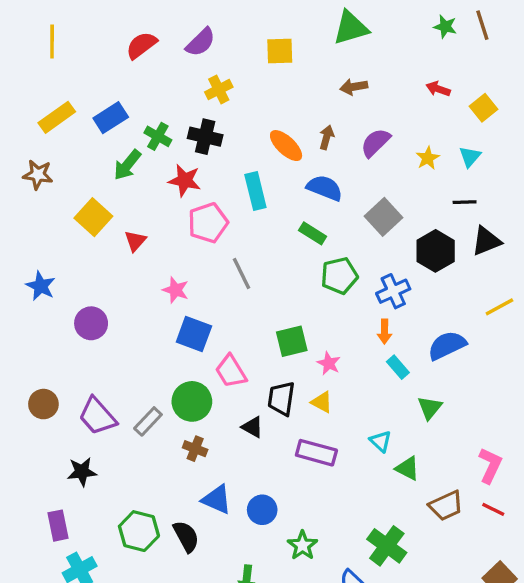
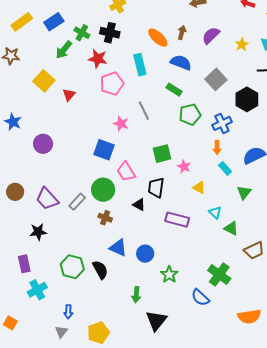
gray line: (241, 273) -> (144, 111), moved
pink star: (176, 290) -> (121, 124), moved
yellow triangle: (322, 402) -> (199, 188), moved

